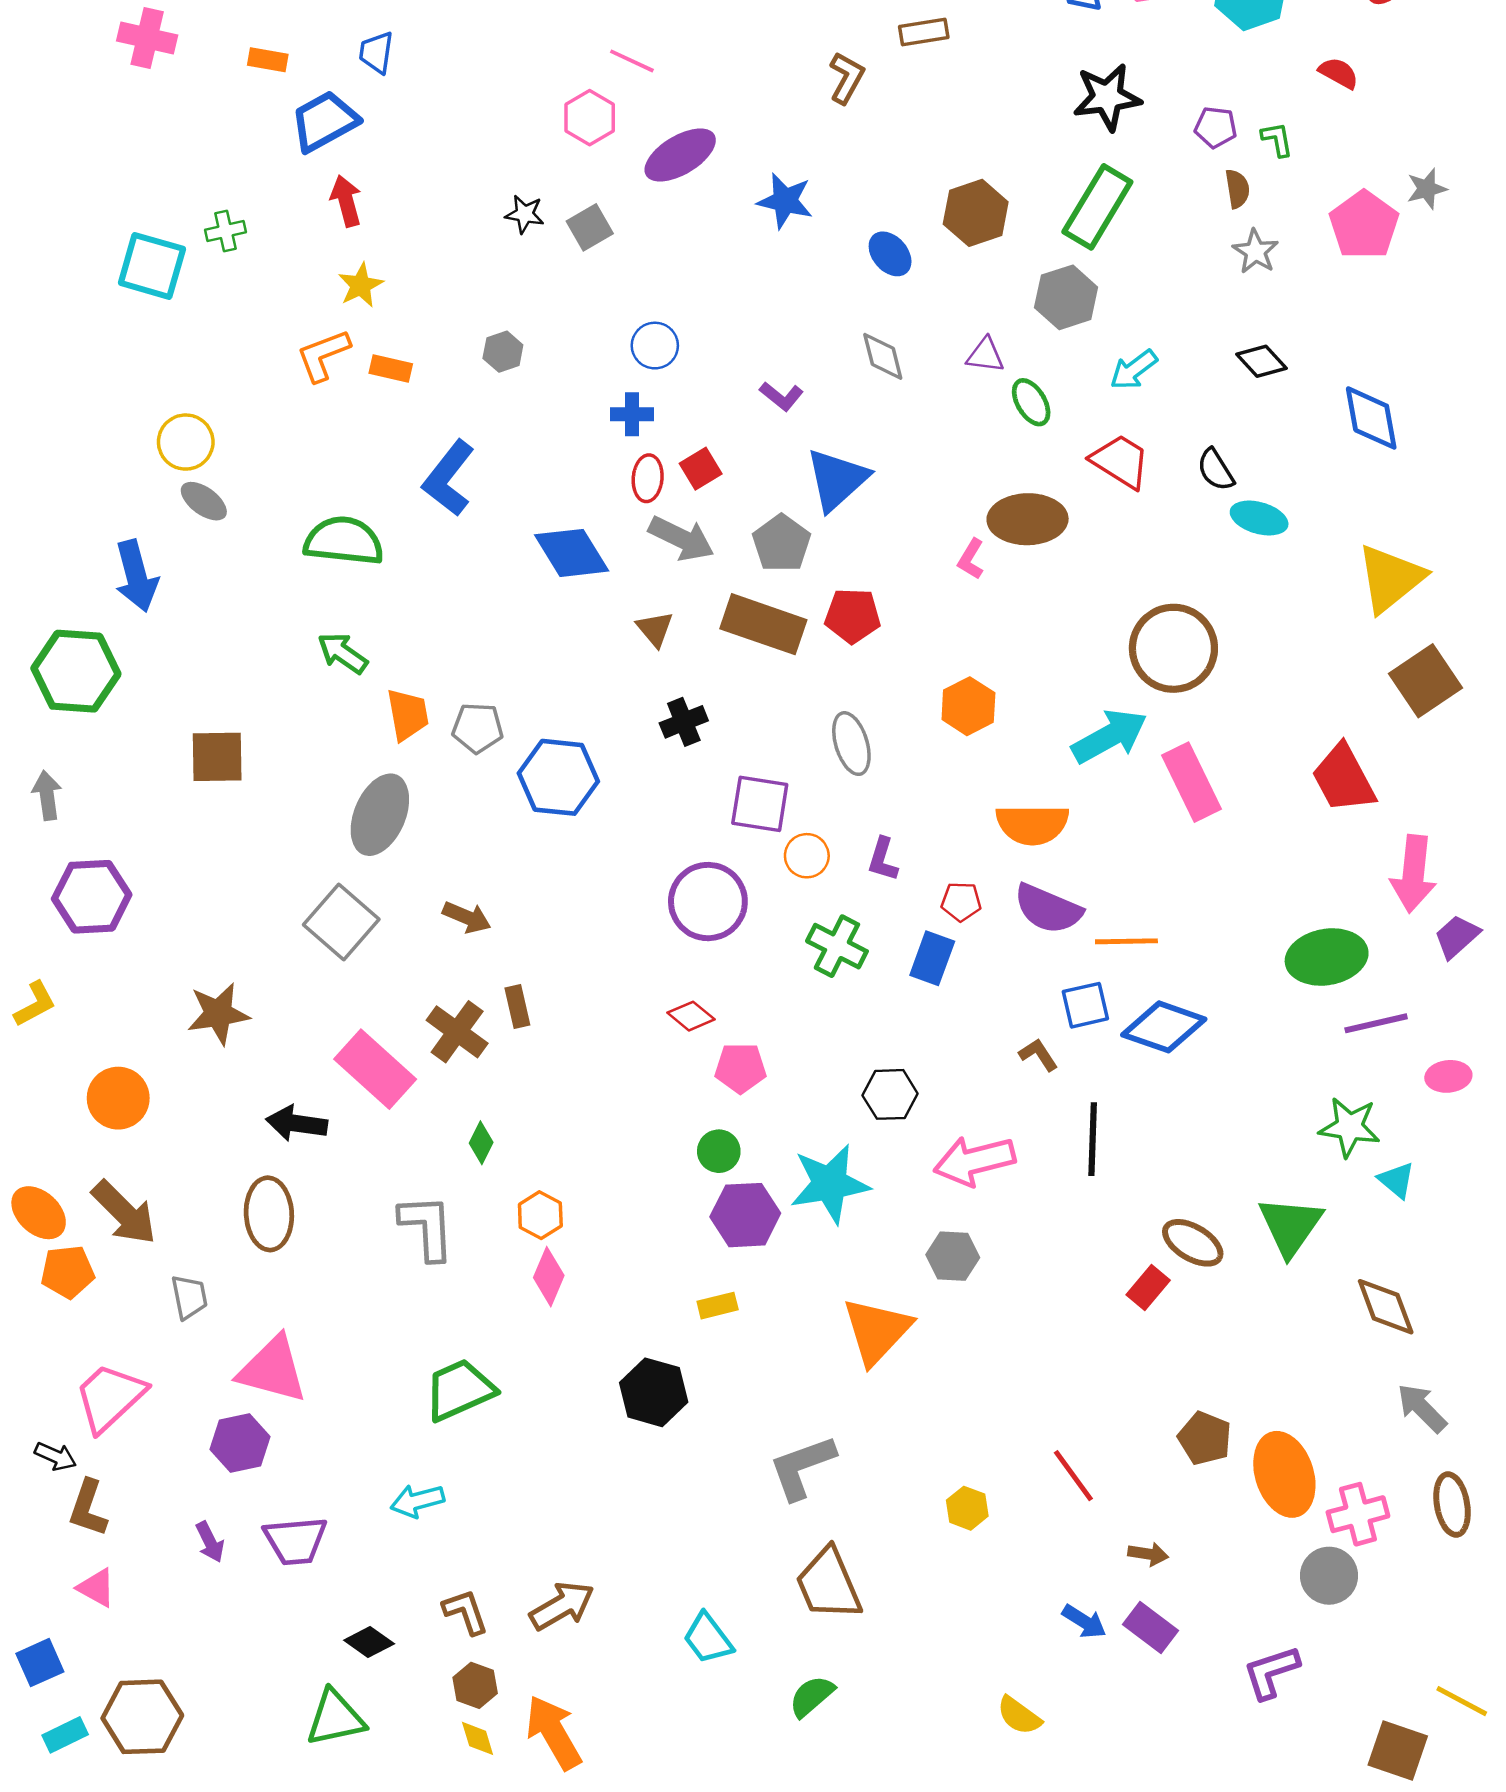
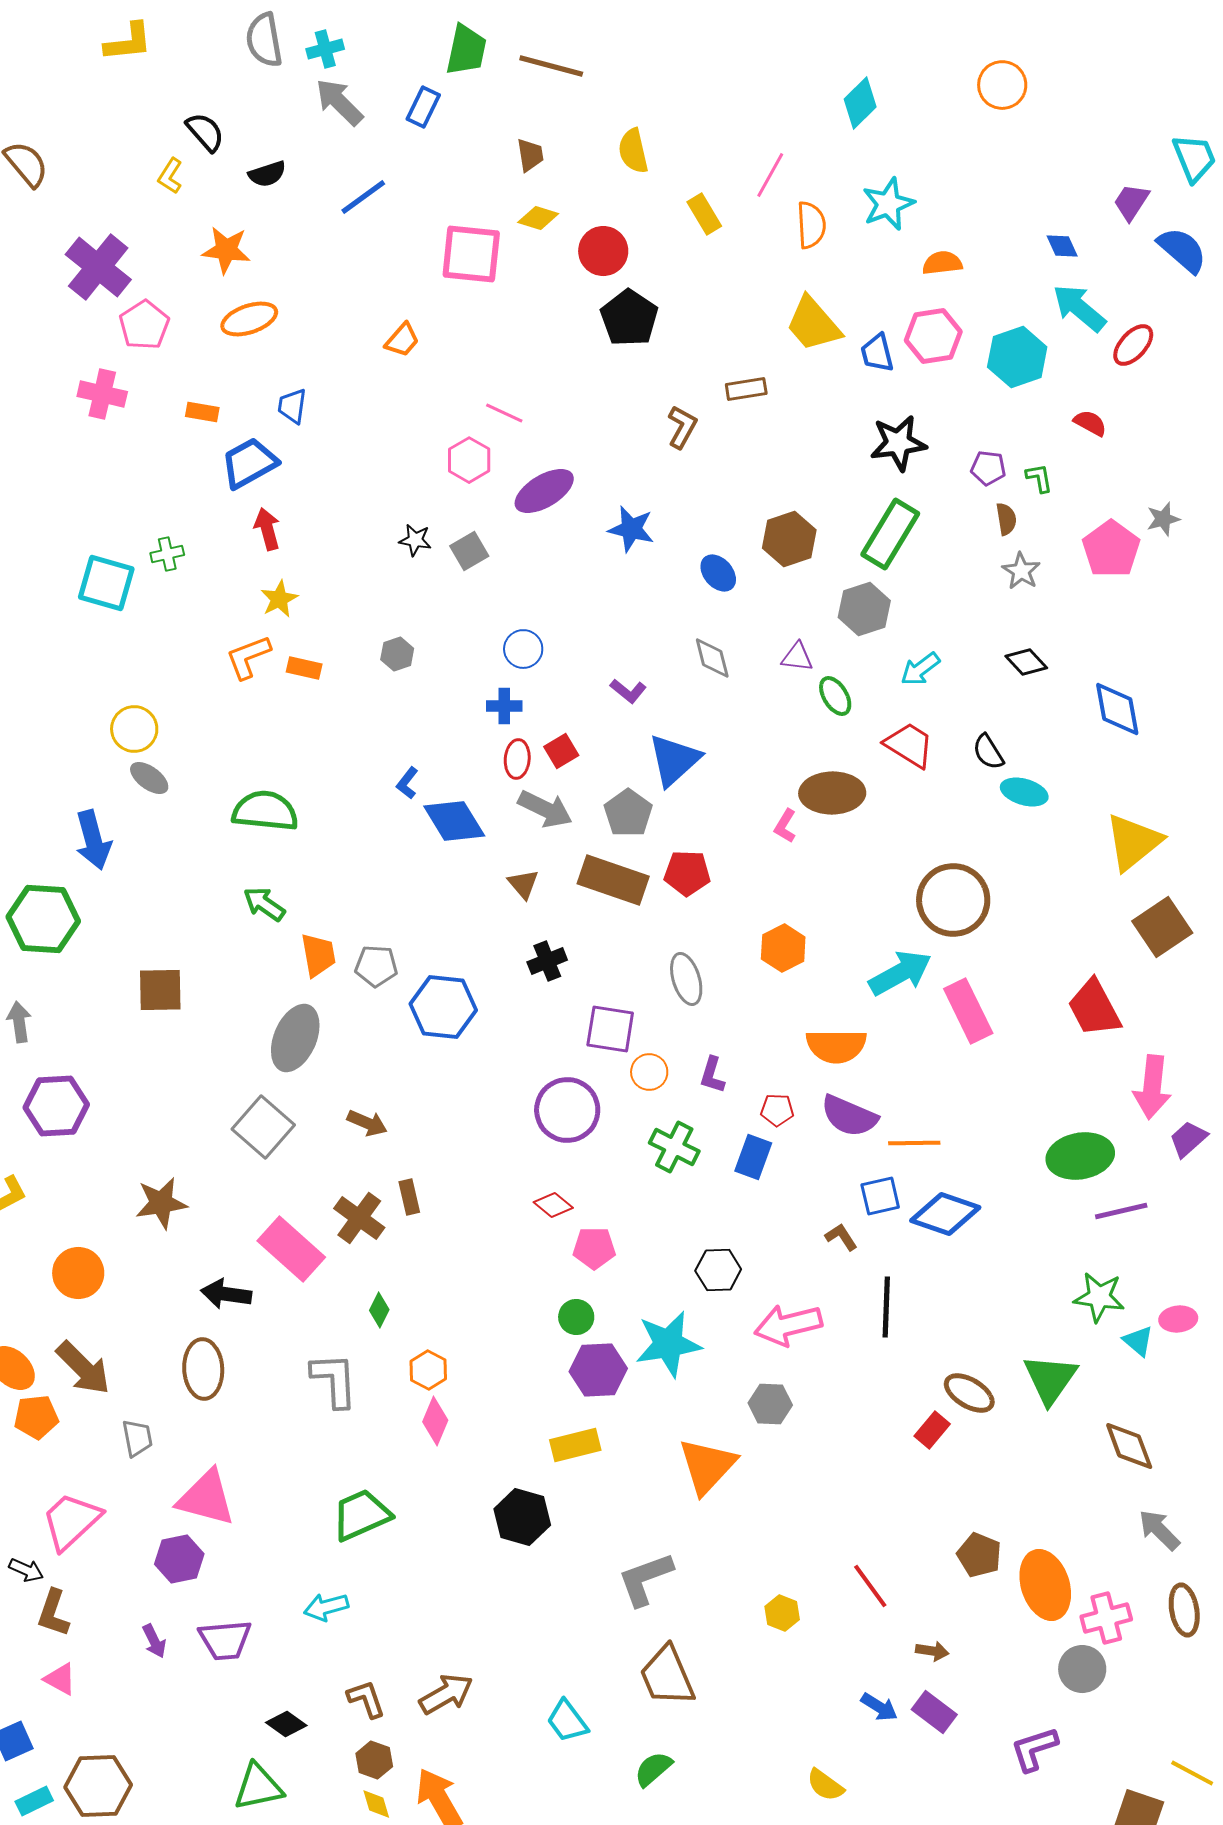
blue L-shape: (449, 478) -> (407, 783), moved, size x0.5
pink ellipse: (1448, 1076) -> (1178, 1319), moved
yellow rectangle: (718, 1306) -> (575, 1445), size x1.5

